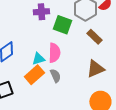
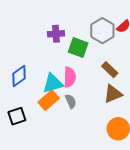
brown rectangle: (94, 37) -> (110, 70), moved
cyan triangle: (38, 59) -> (53, 83), size x1.5

